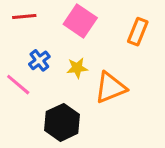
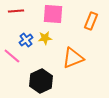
pink square: (80, 21) -> (53, 14), turned -30
yellow star: (77, 68) -> (45, 38), moved

